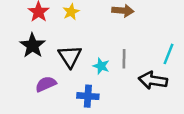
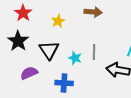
yellow star: (71, 12) -> (58, 21), moved

